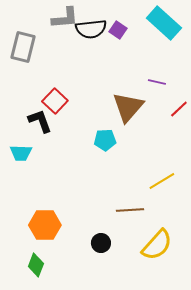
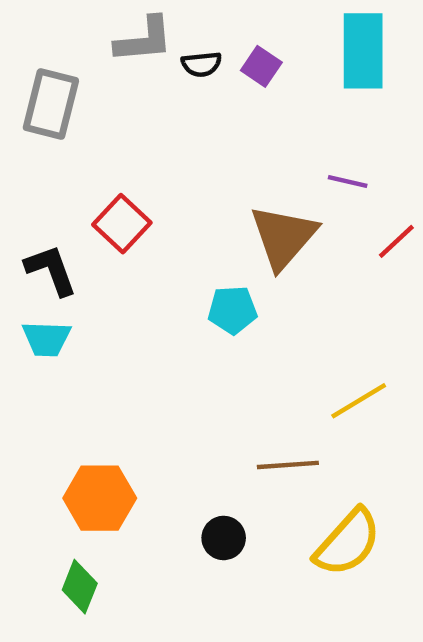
cyan rectangle: (164, 23) -> (363, 51), turned 48
black semicircle: (91, 29) -> (201, 64), size x0.6
black L-shape: (40, 121) -> (51, 270), moved

